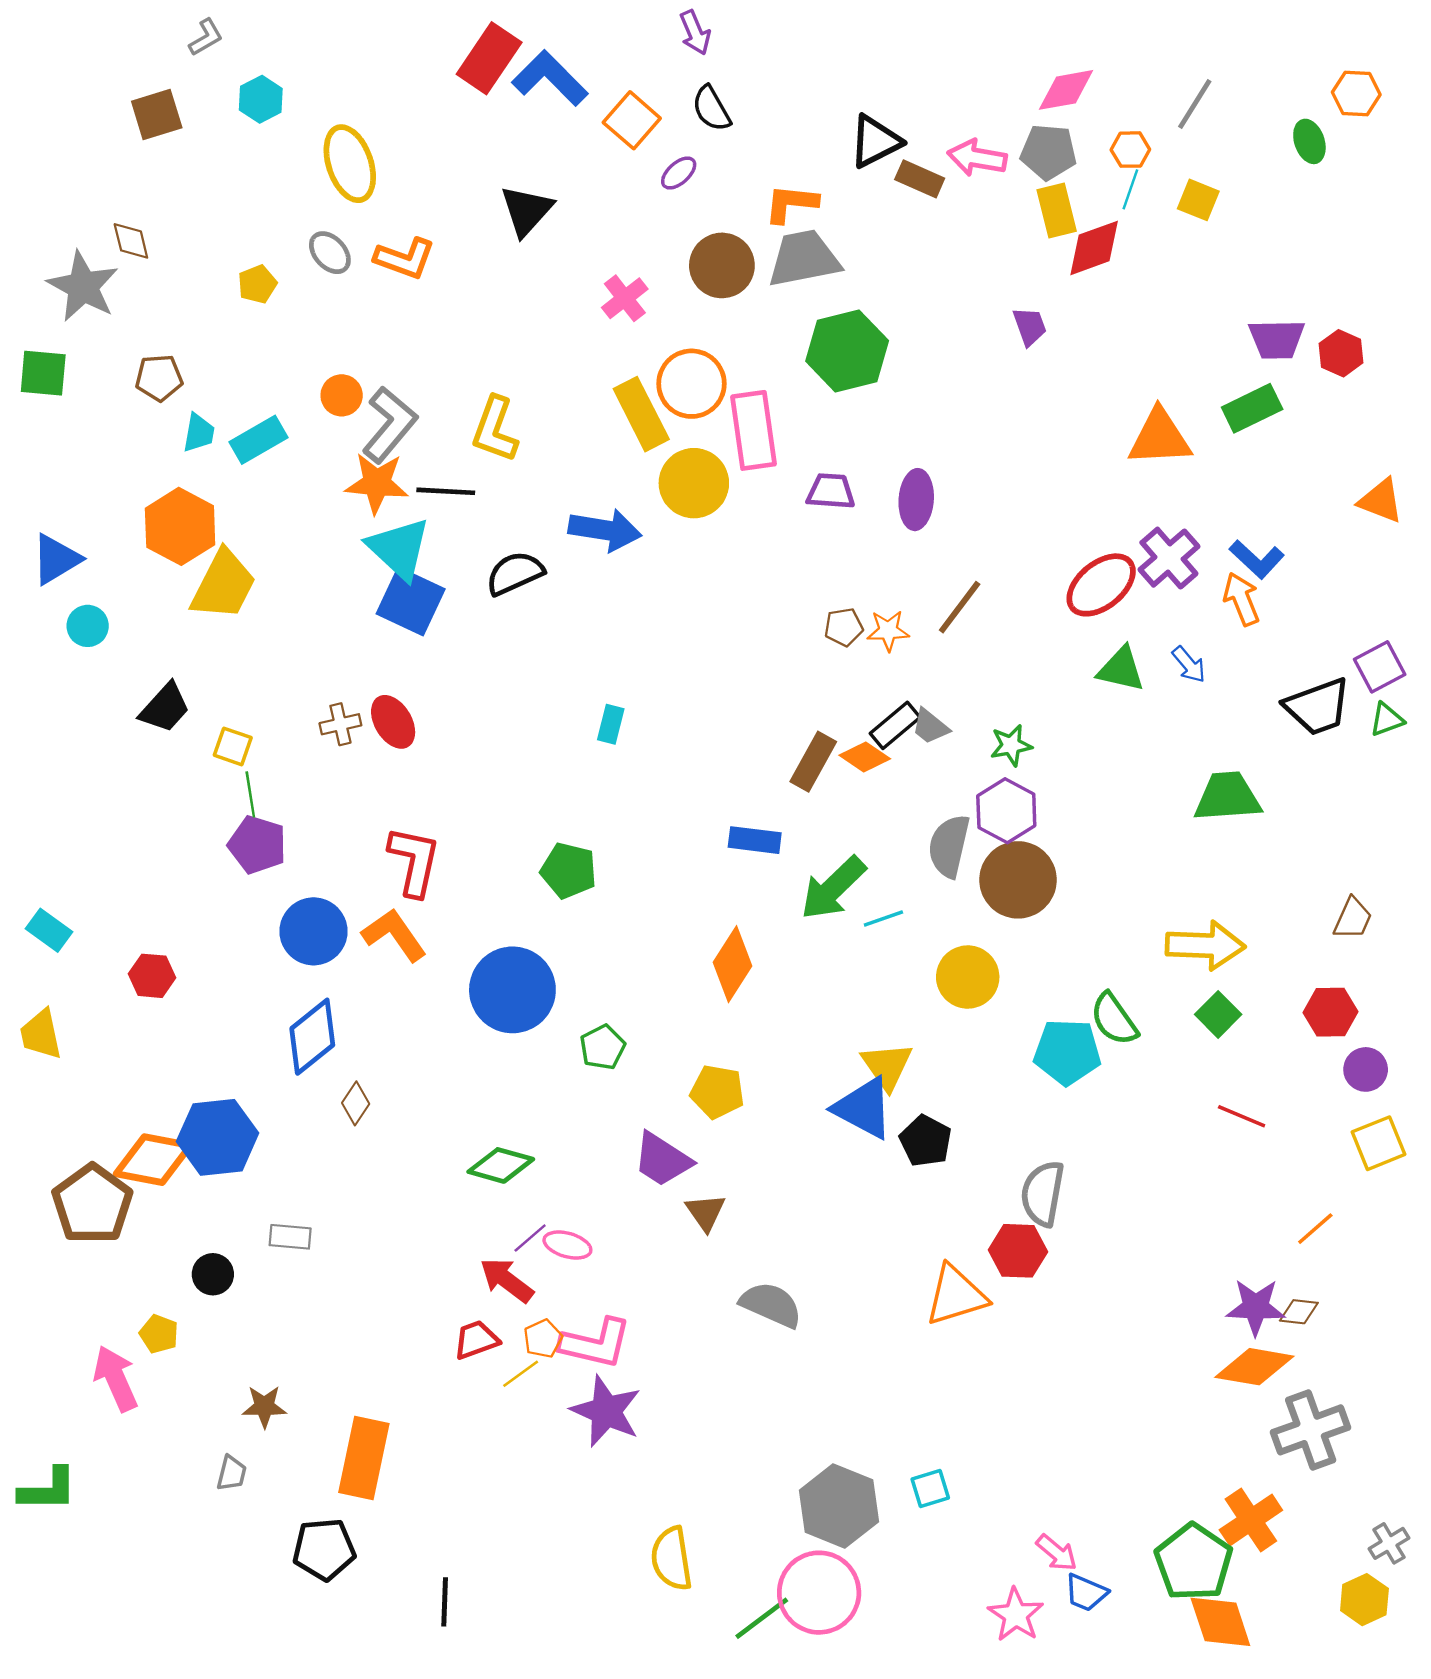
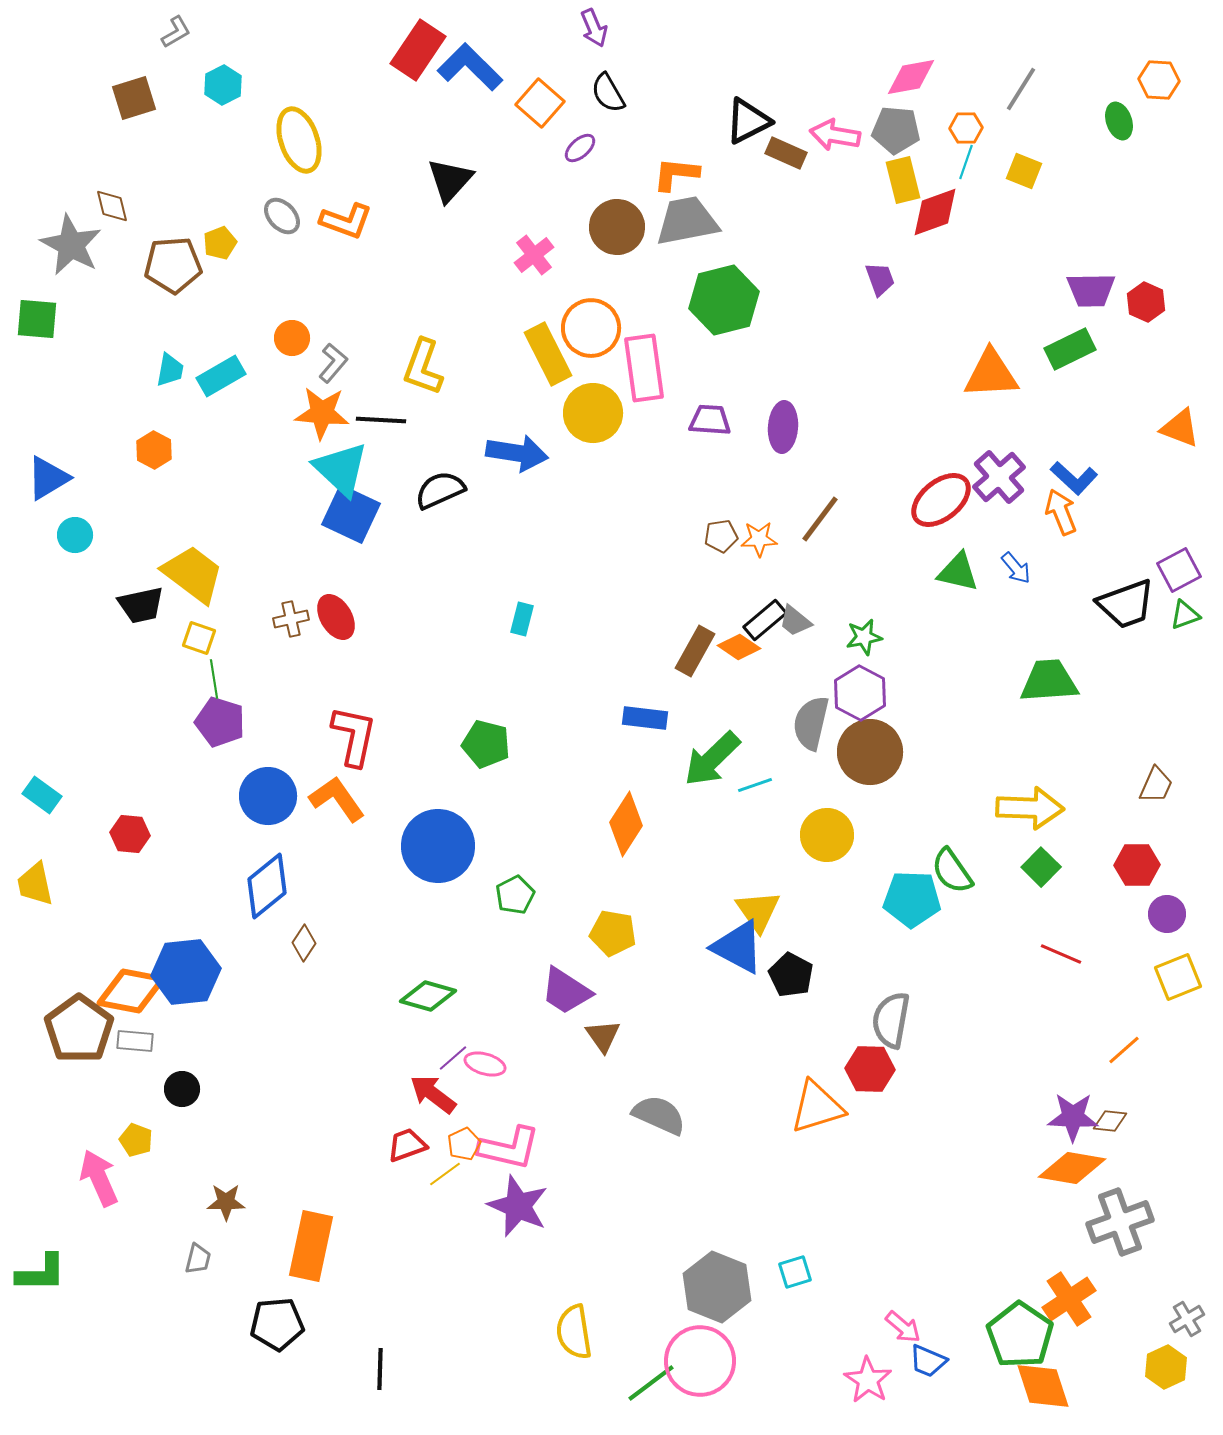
brown pentagon: (159, 378) -> (173, 265), moved, size x1.4
gray L-shape: (390, 425) -> (333, 363), size x0.6
orange hexagon: (180, 526) -> (154, 450), size x0.6
yellow trapezoid: (223, 585) -> (193, 574), moved, turned -80
black trapezoid: (165, 708) -> (141, 605), turned 36
gray rectangle: (290, 1237) -> (135, 1041), moved

